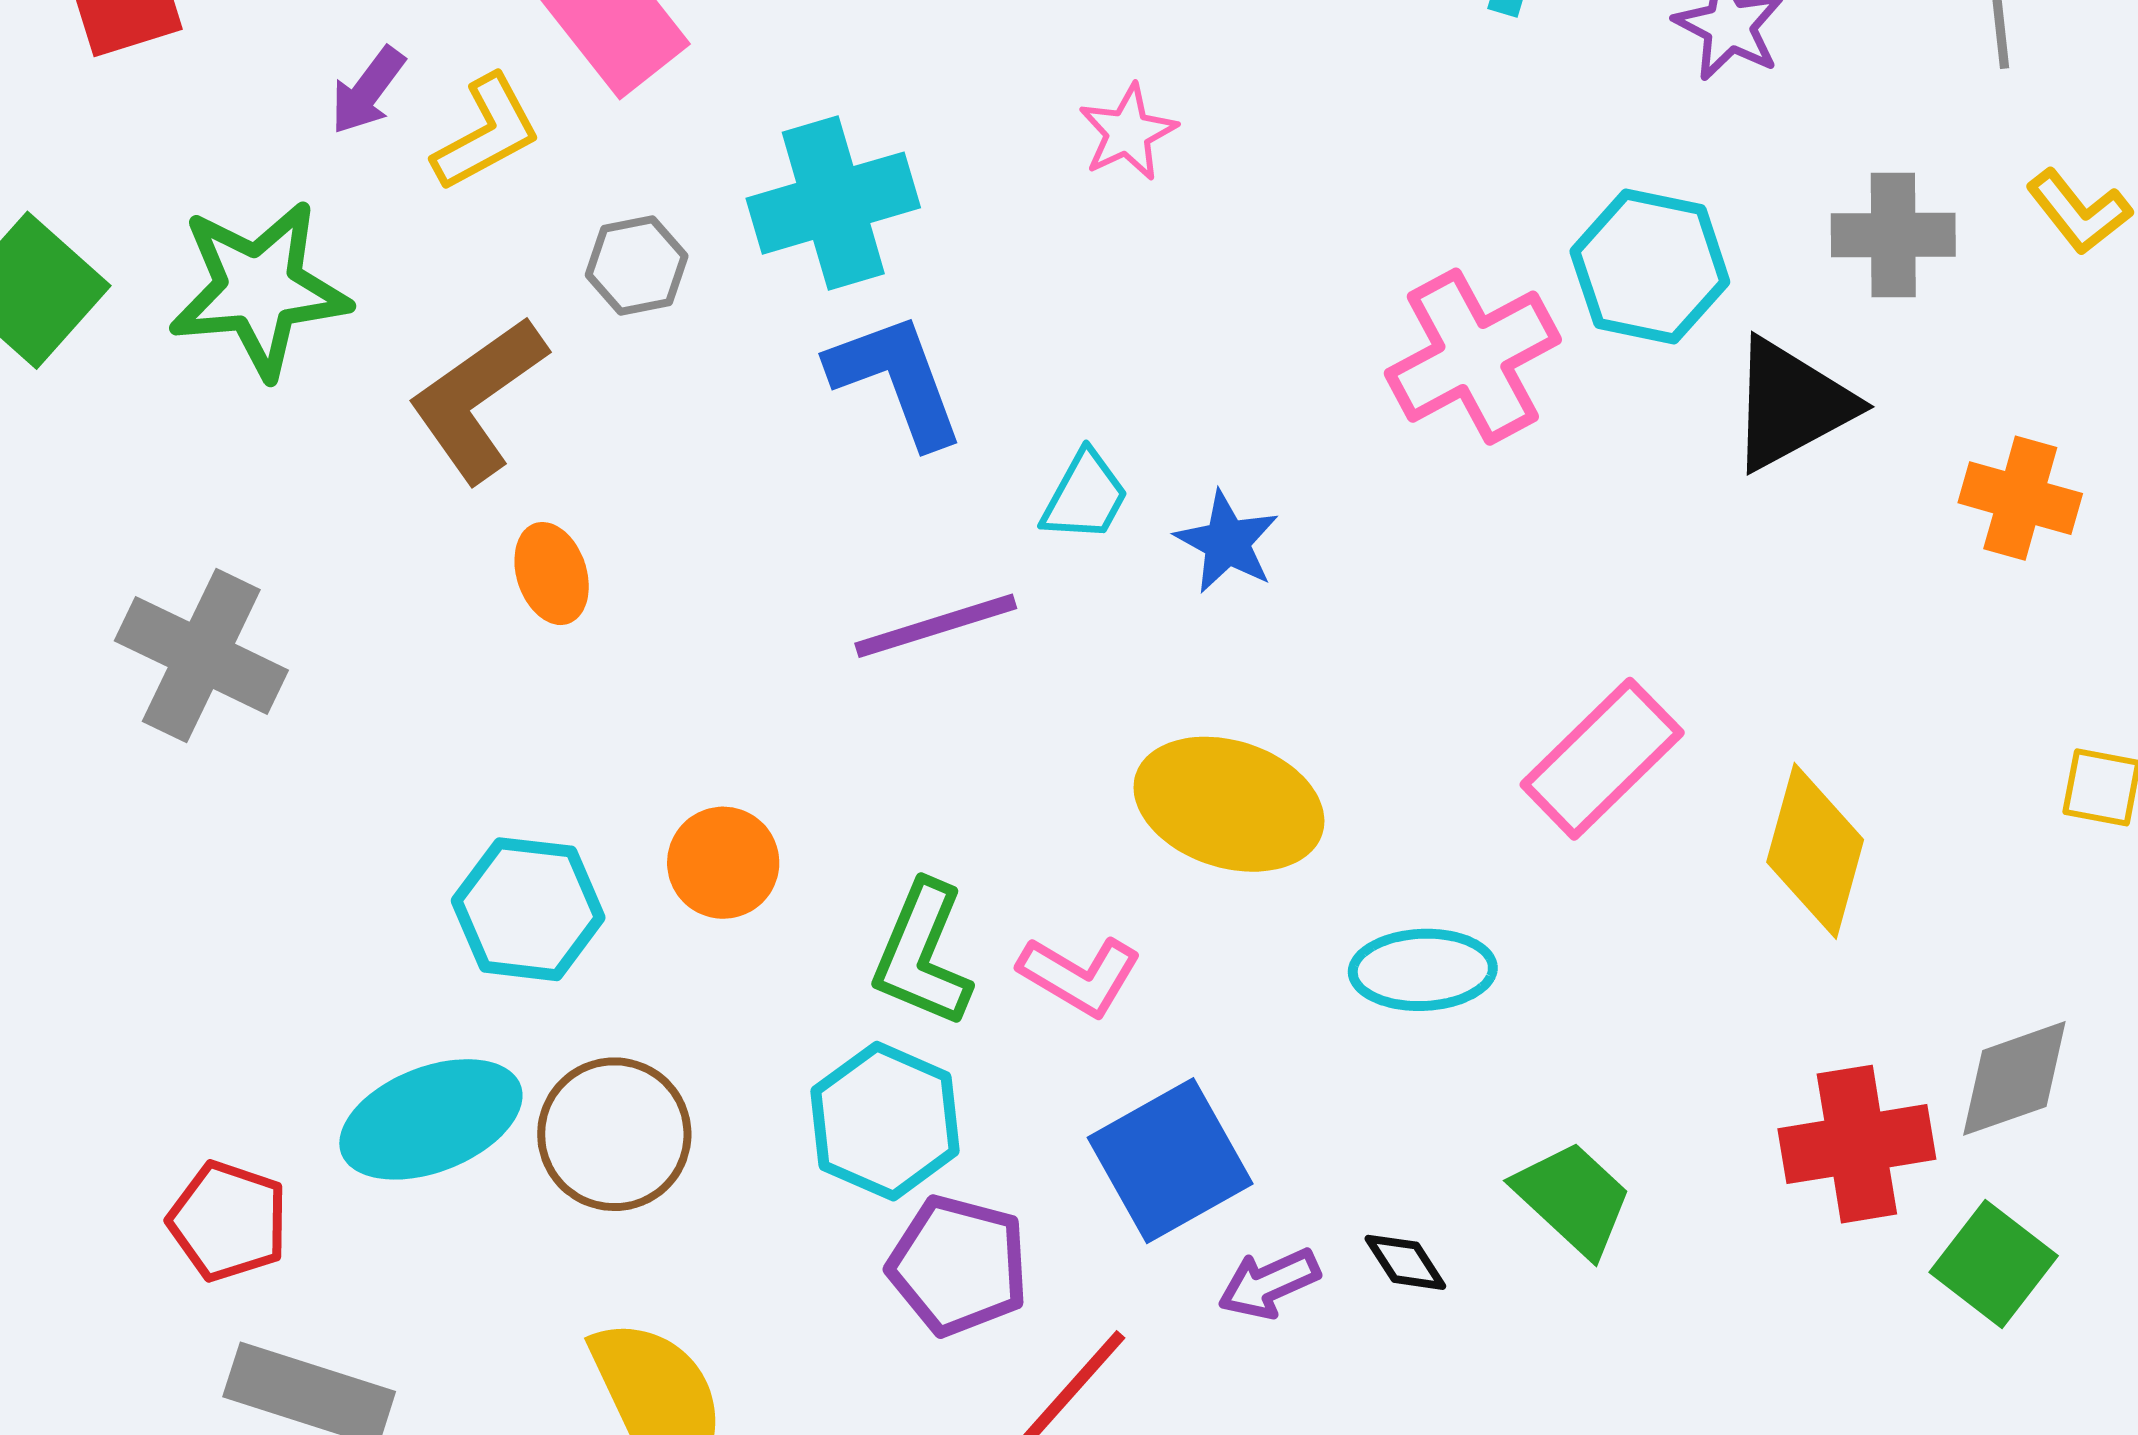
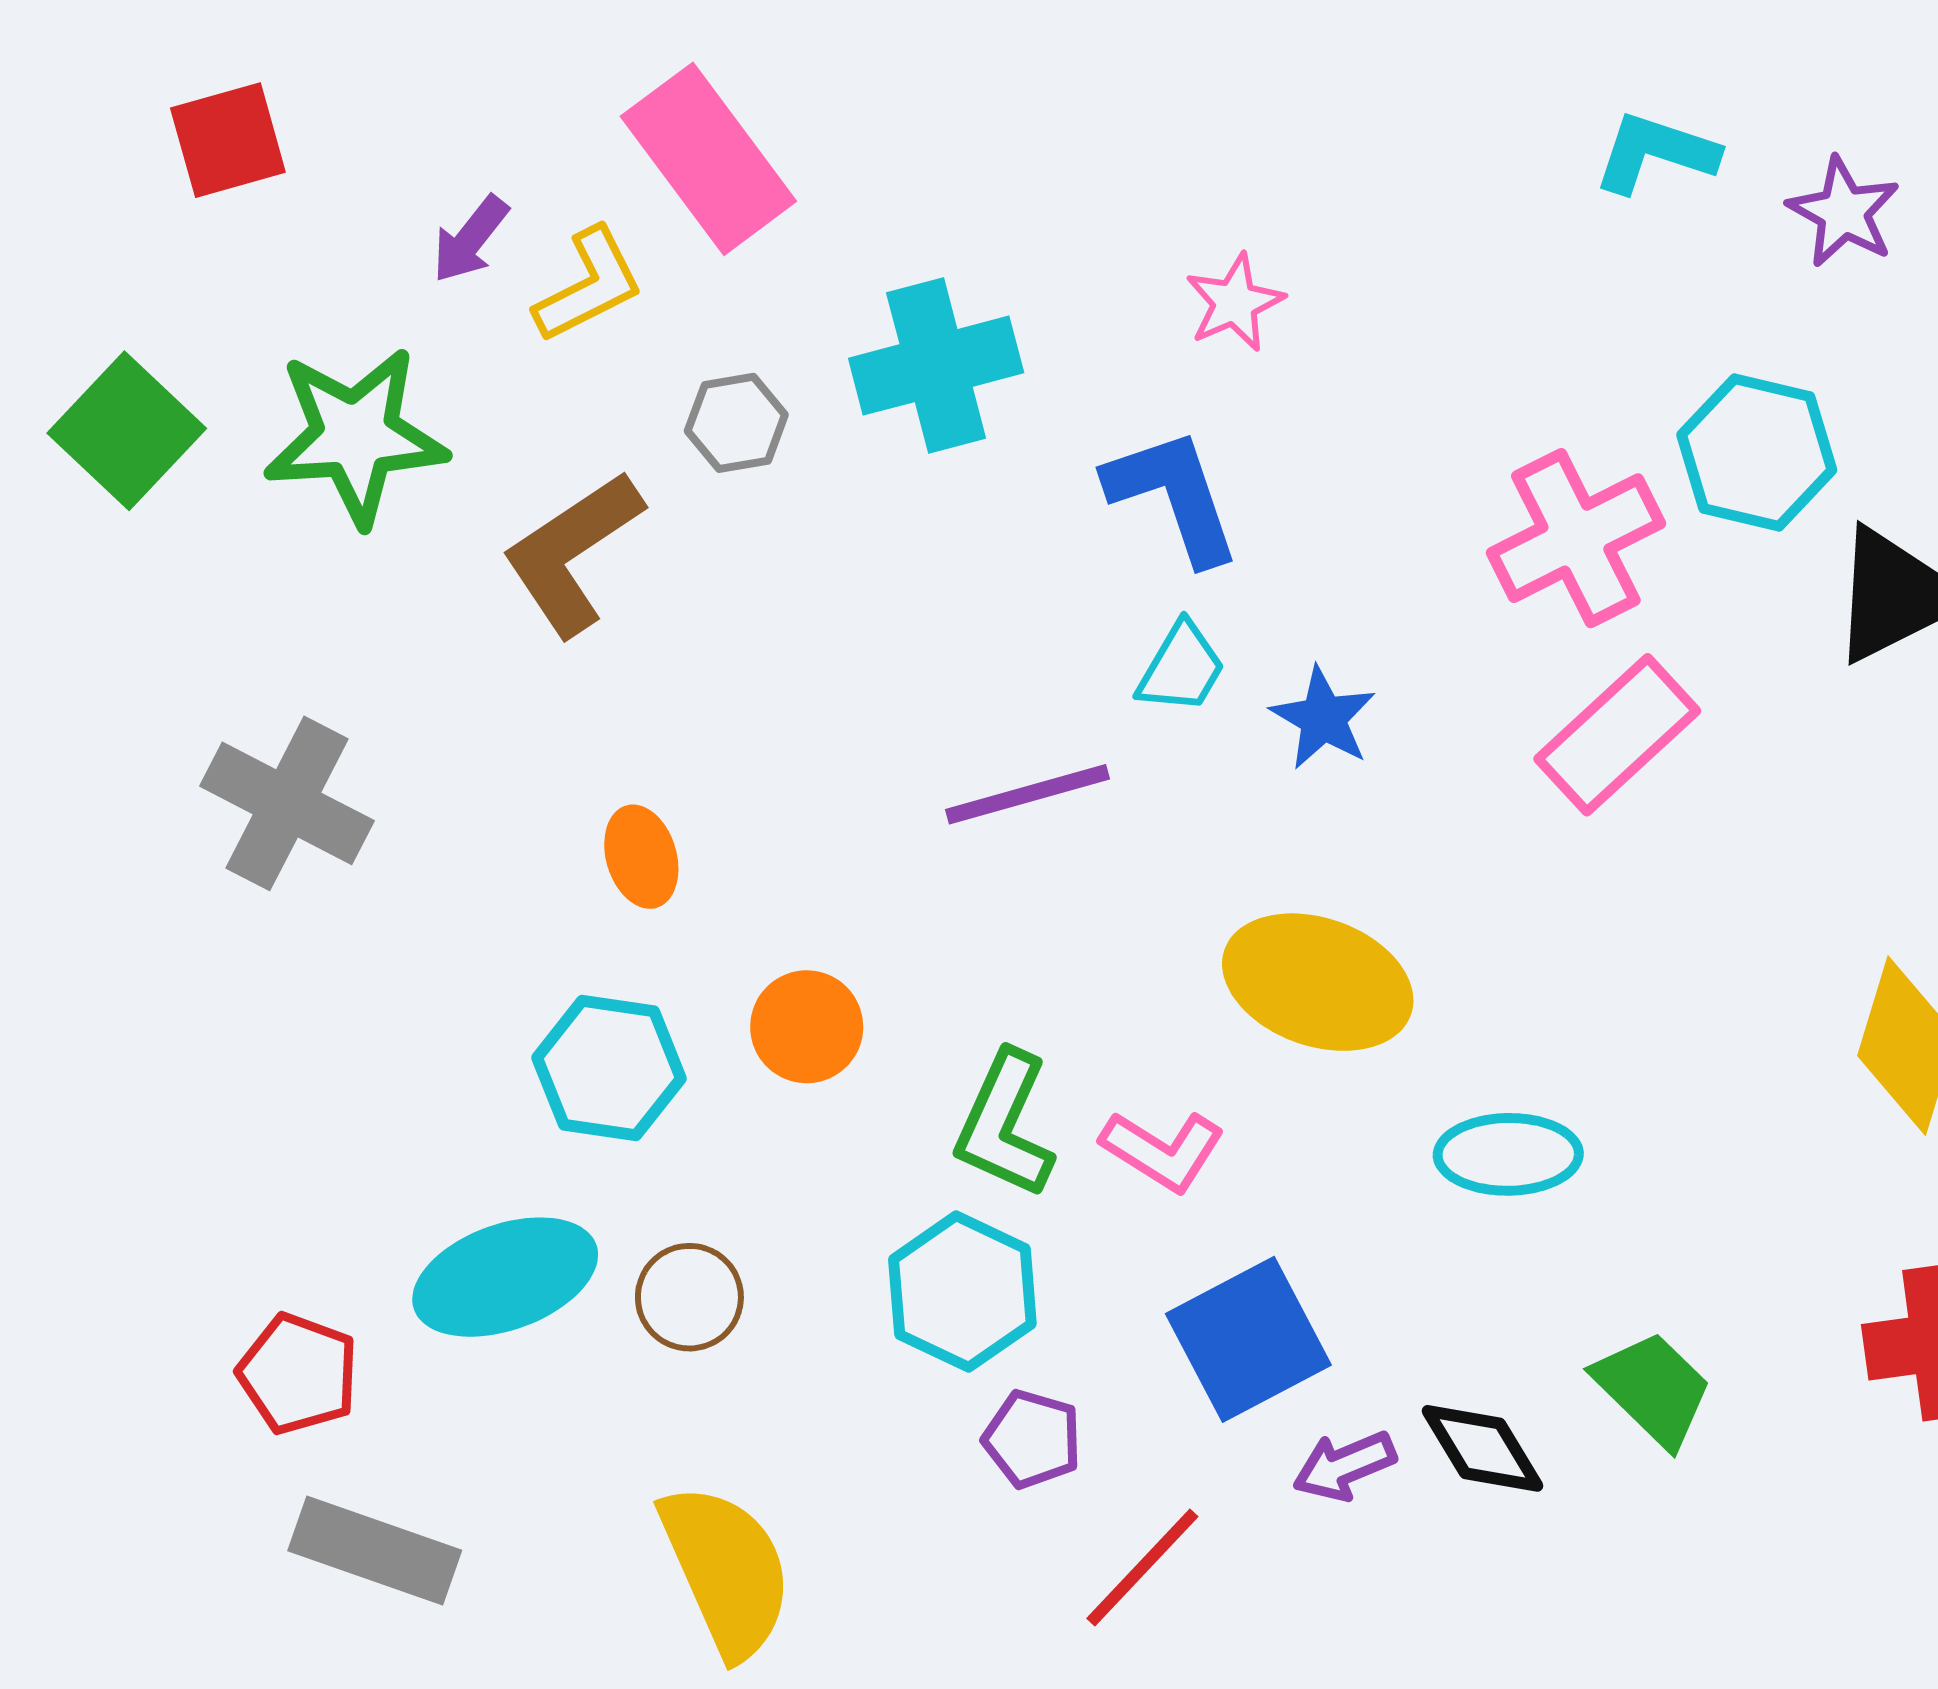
blue L-shape: (896, 380) -> (1173, 496), moved
orange ellipse: (552, 574) -> (641, 857), moved
pink rectangle: (1602, 759) -> (1617, 735), moved
brown circle: (614, 1134) -> (689, 1297), size x0.7
black diamond: (1405, 1262) -> (1483, 1448), size x1.5
purple pentagon: (958, 1265) -> (1032, 1439), size x0.7

